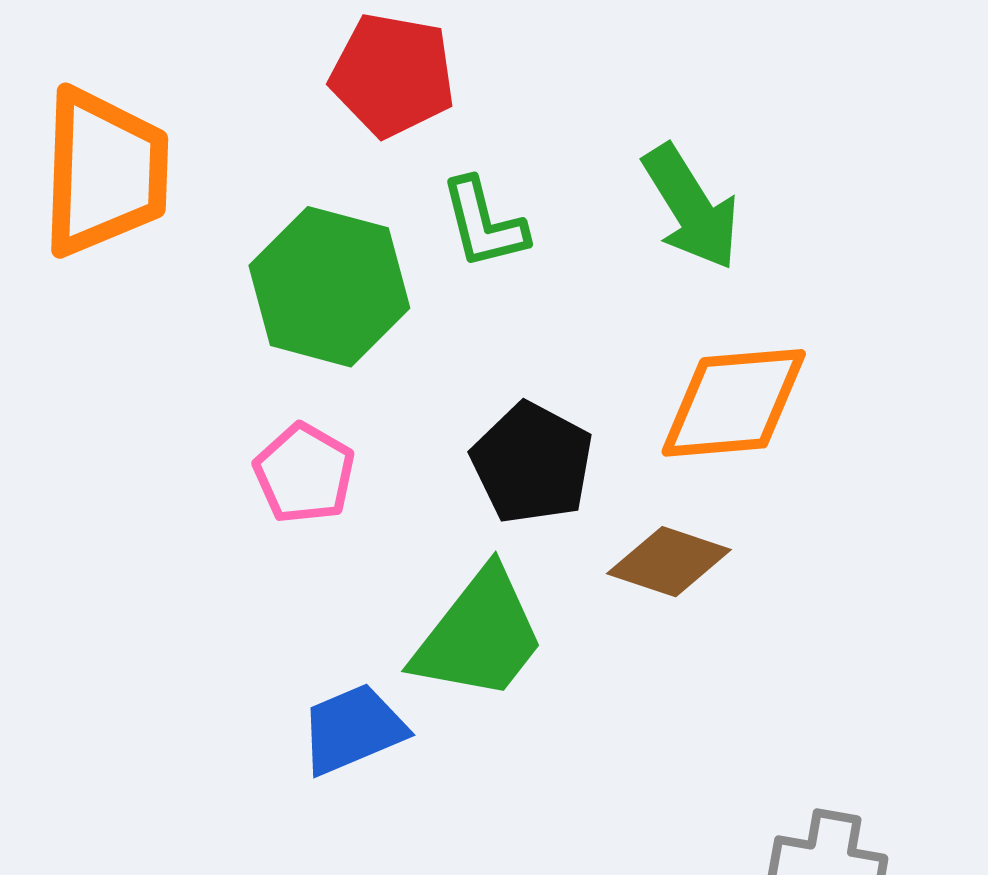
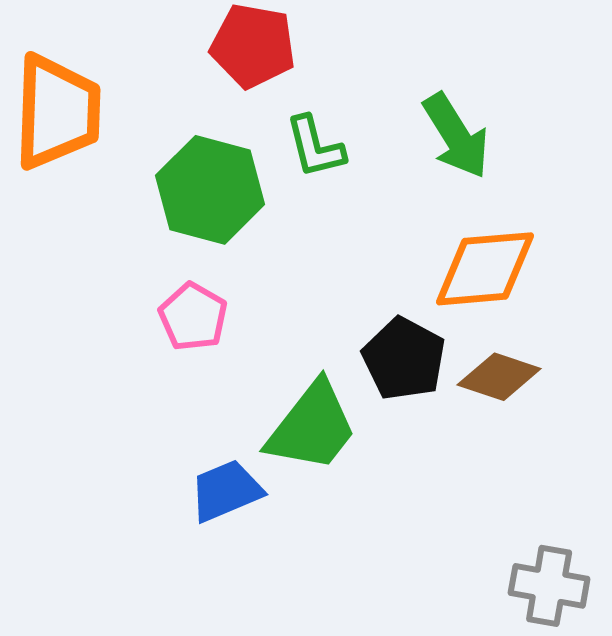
black pentagon: (532, 463) -> (404, 359), moved
brown diamond: (669, 562) -> (499, 377), moved

